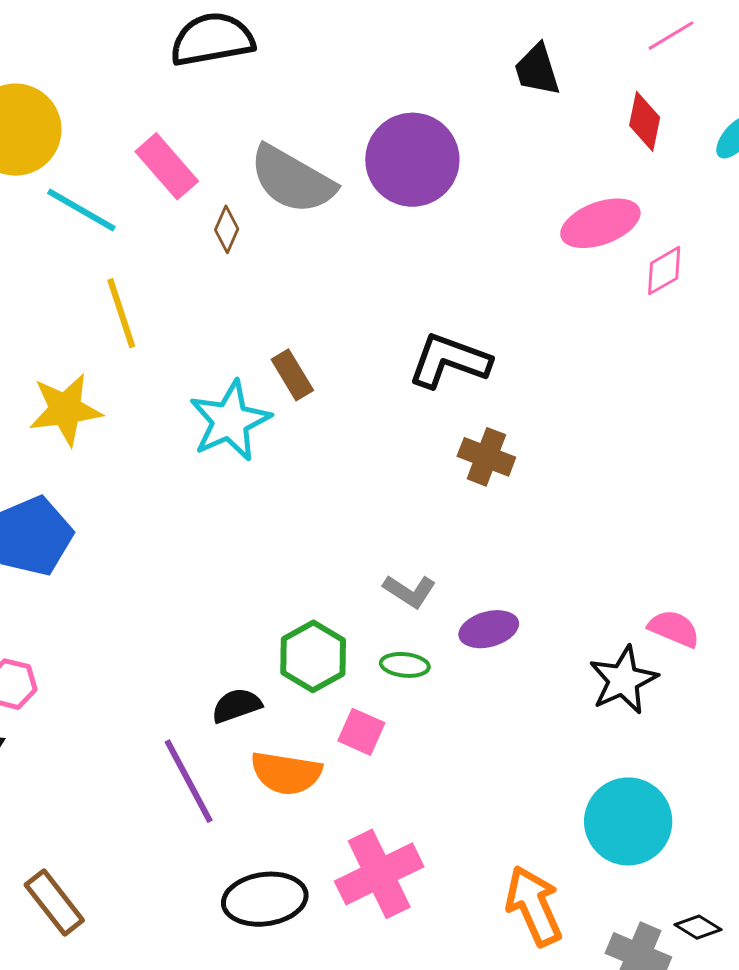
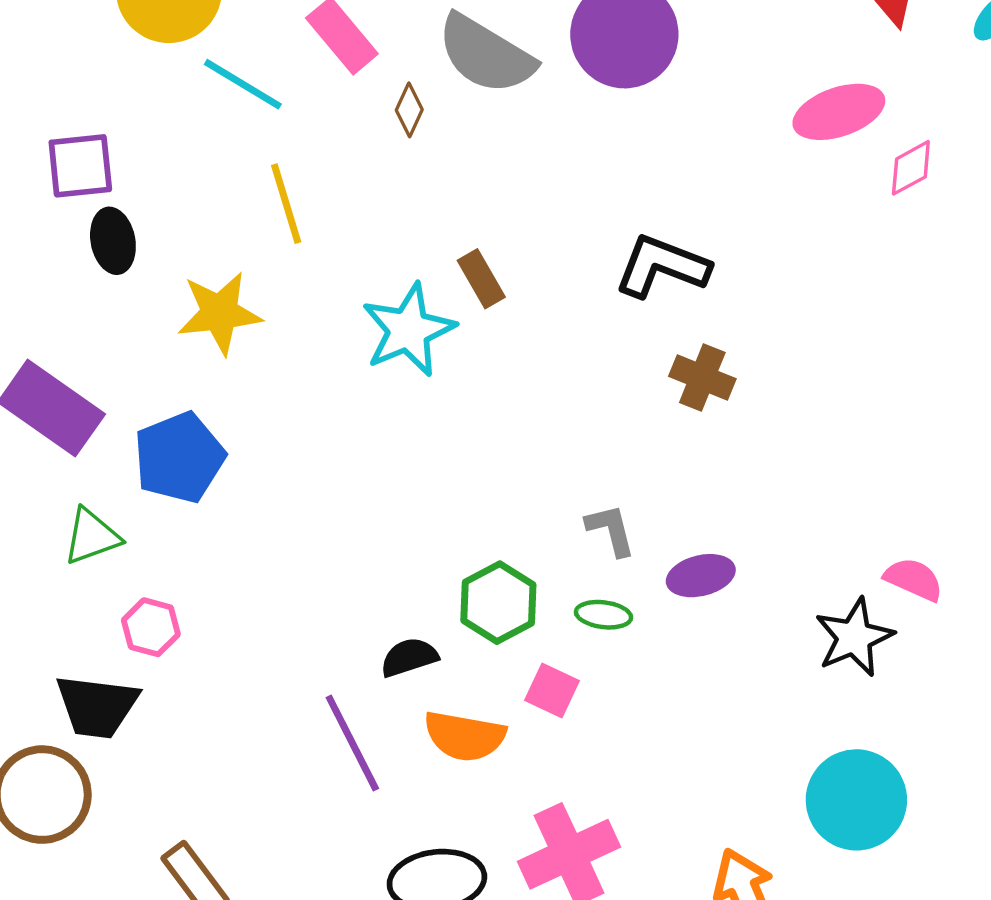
gray L-shape: (410, 591) -> (611, 530), turned -138

